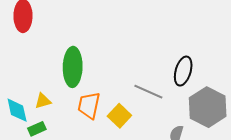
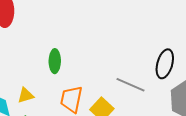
green ellipse: (73, 67) -> (55, 61), size x0.6

